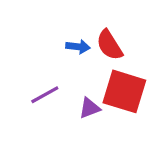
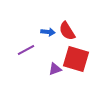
purple line: (45, 95) -> (26, 50), moved

